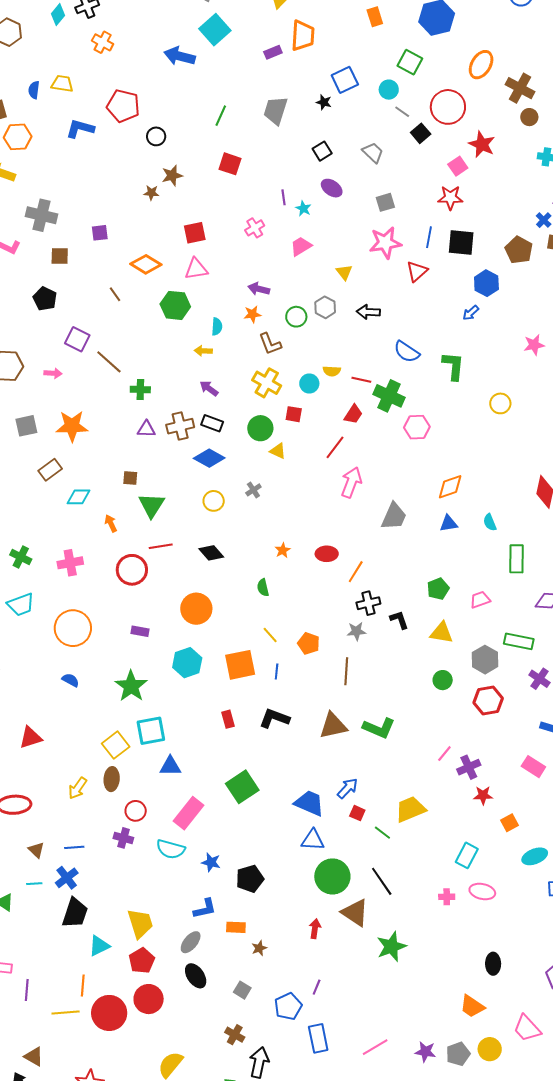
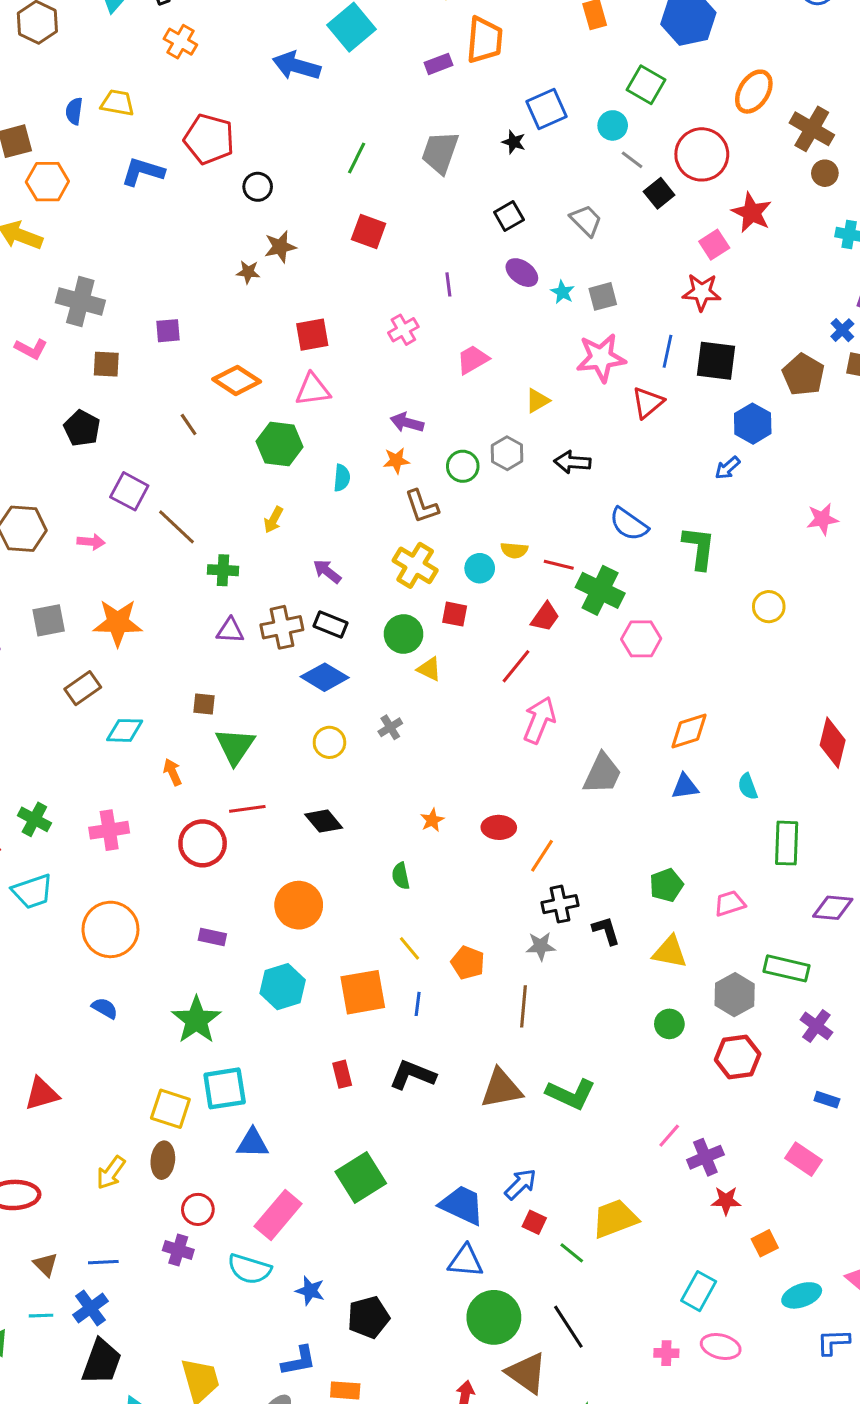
cyan star: (303, 208) -> (562, 292), moved
yellow triangle: (344, 272) -> (537, 401), turned 36
yellow arrow: (203, 351) -> (273, 520), moved, turned -66
yellow square: (116, 745) -> (170, 1109), turned -36

